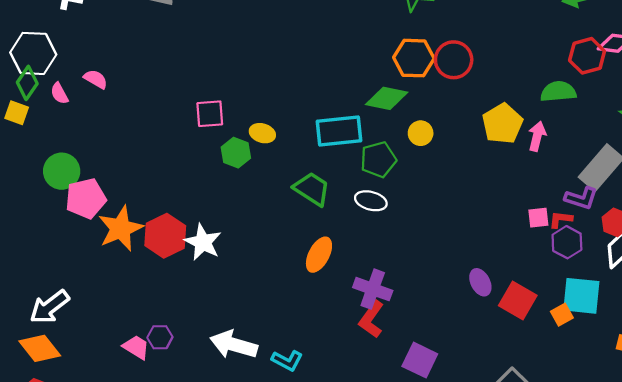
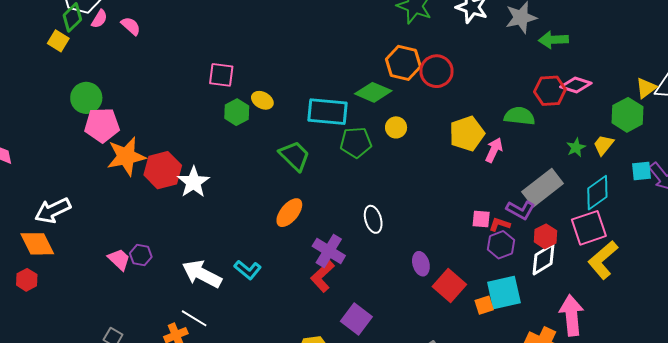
pink semicircle: (59, 93) -> (99, 19), moved, turned -132
white ellipse: (371, 201) -> (373, 219), moved, turned 48
cyan square: (581, 296) -> (504, 293), turned -30
cyan L-shape: (287, 360) -> (248, 270), moved

